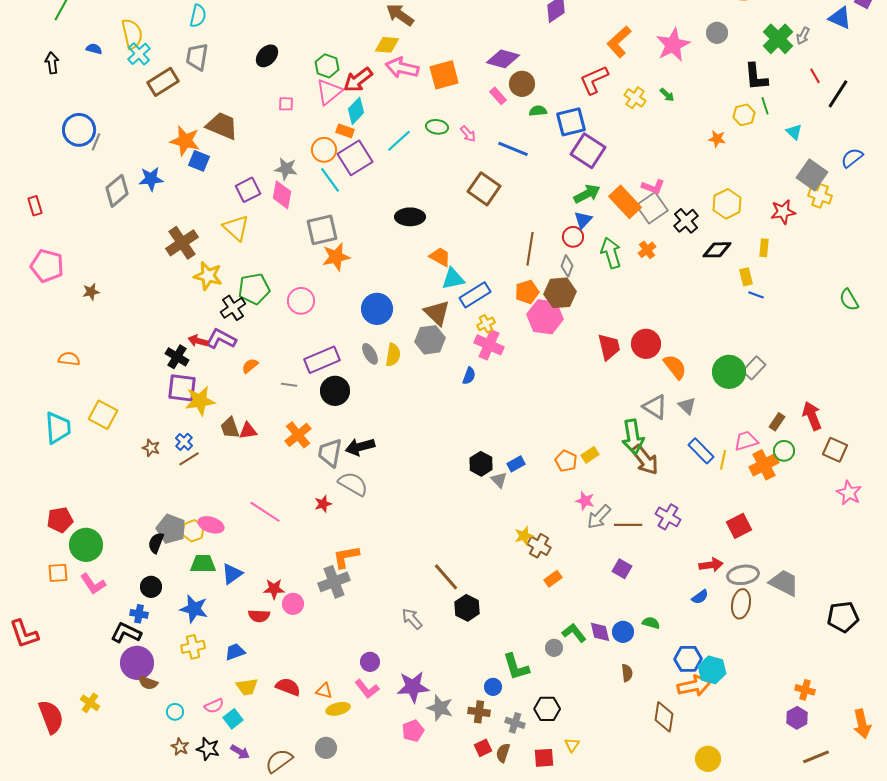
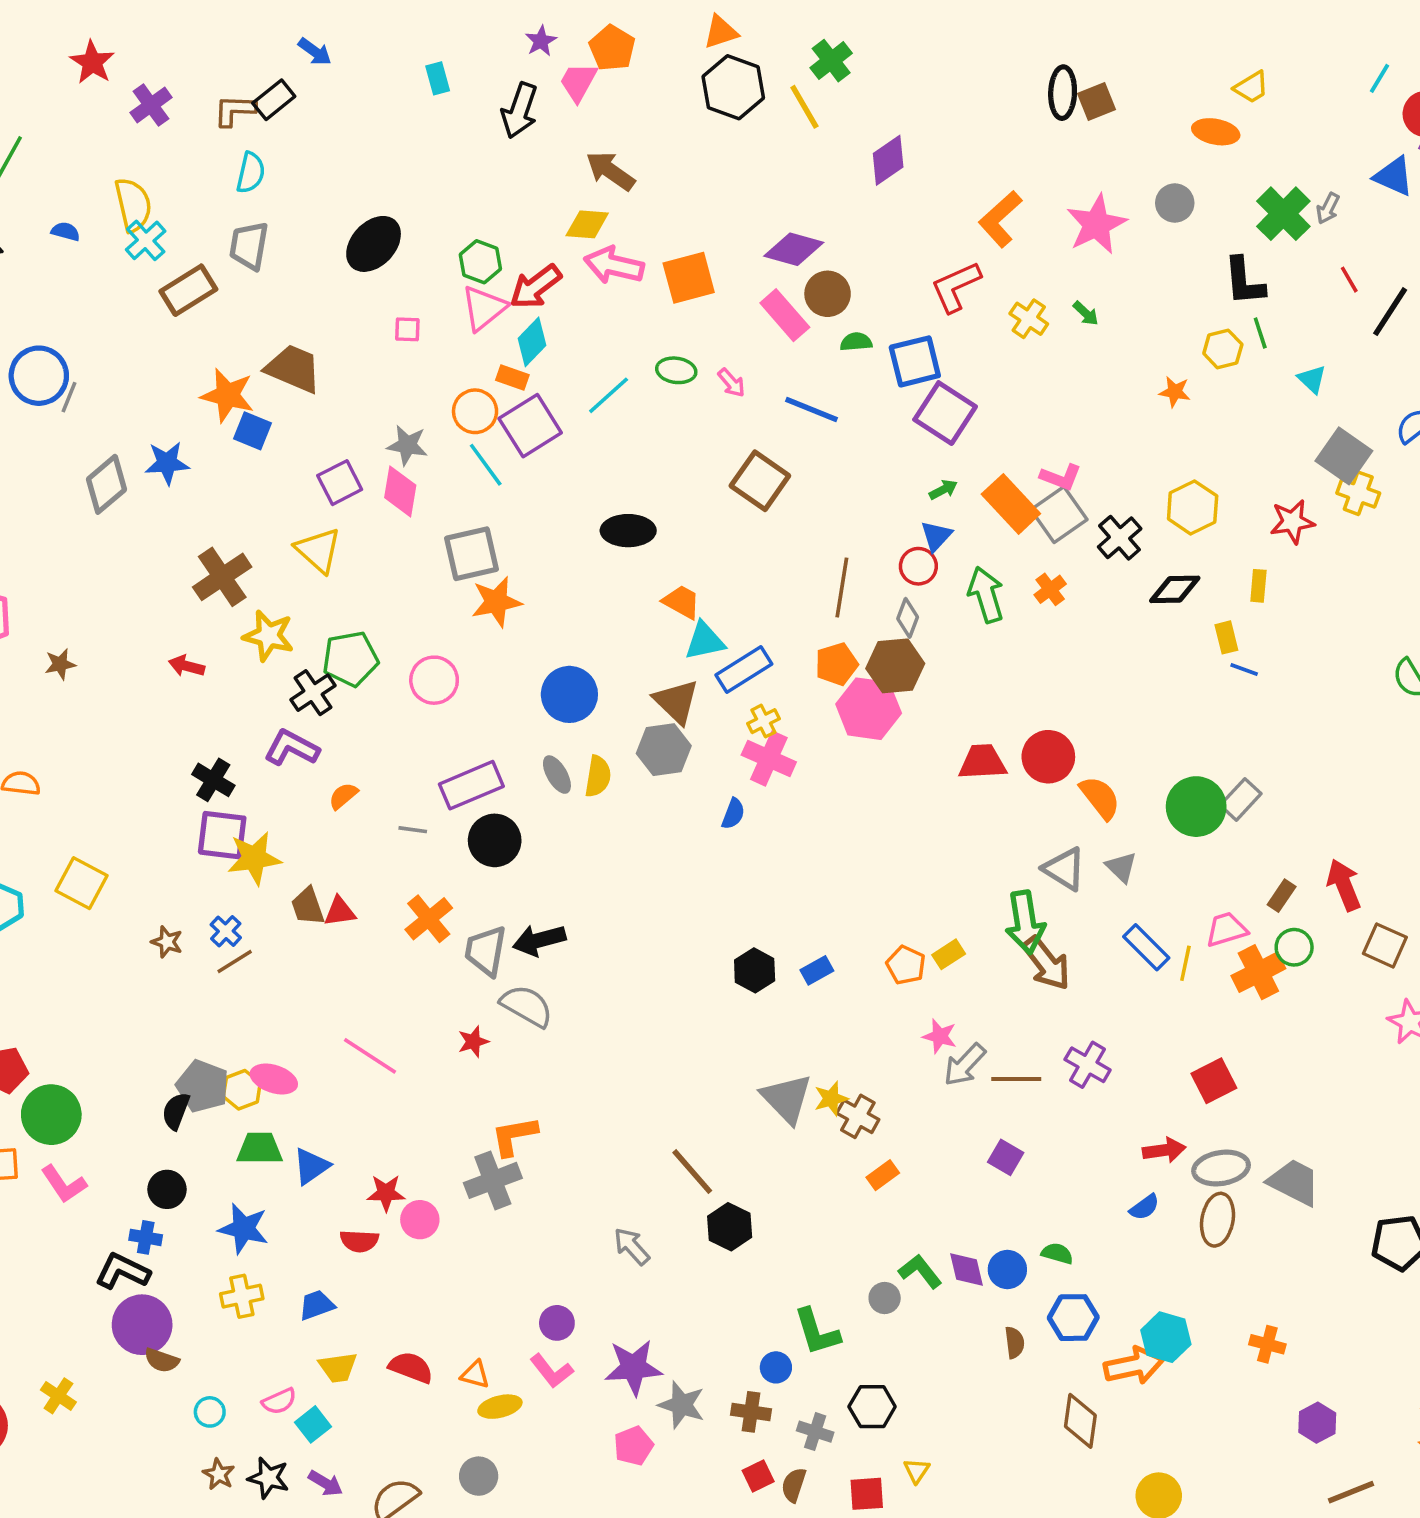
black ellipse: (267, 56) -> (374, 244), size x1.4
pink rectangle: (498, 96) -> (785, 315), size x1.6
green arrow: (587, 194) -> (943, 490), size x0.6
red arrow: (198, 341) -> (187, 666), moved
red trapezoid: (609, 347) -> (982, 762), turned -80
gray triangle: (499, 480) -> (787, 1099), moved, size x1.8
blue hexagon: (688, 659) -> (1073, 1318), moved
orange cross: (805, 690) -> (1267, 1344), moved

